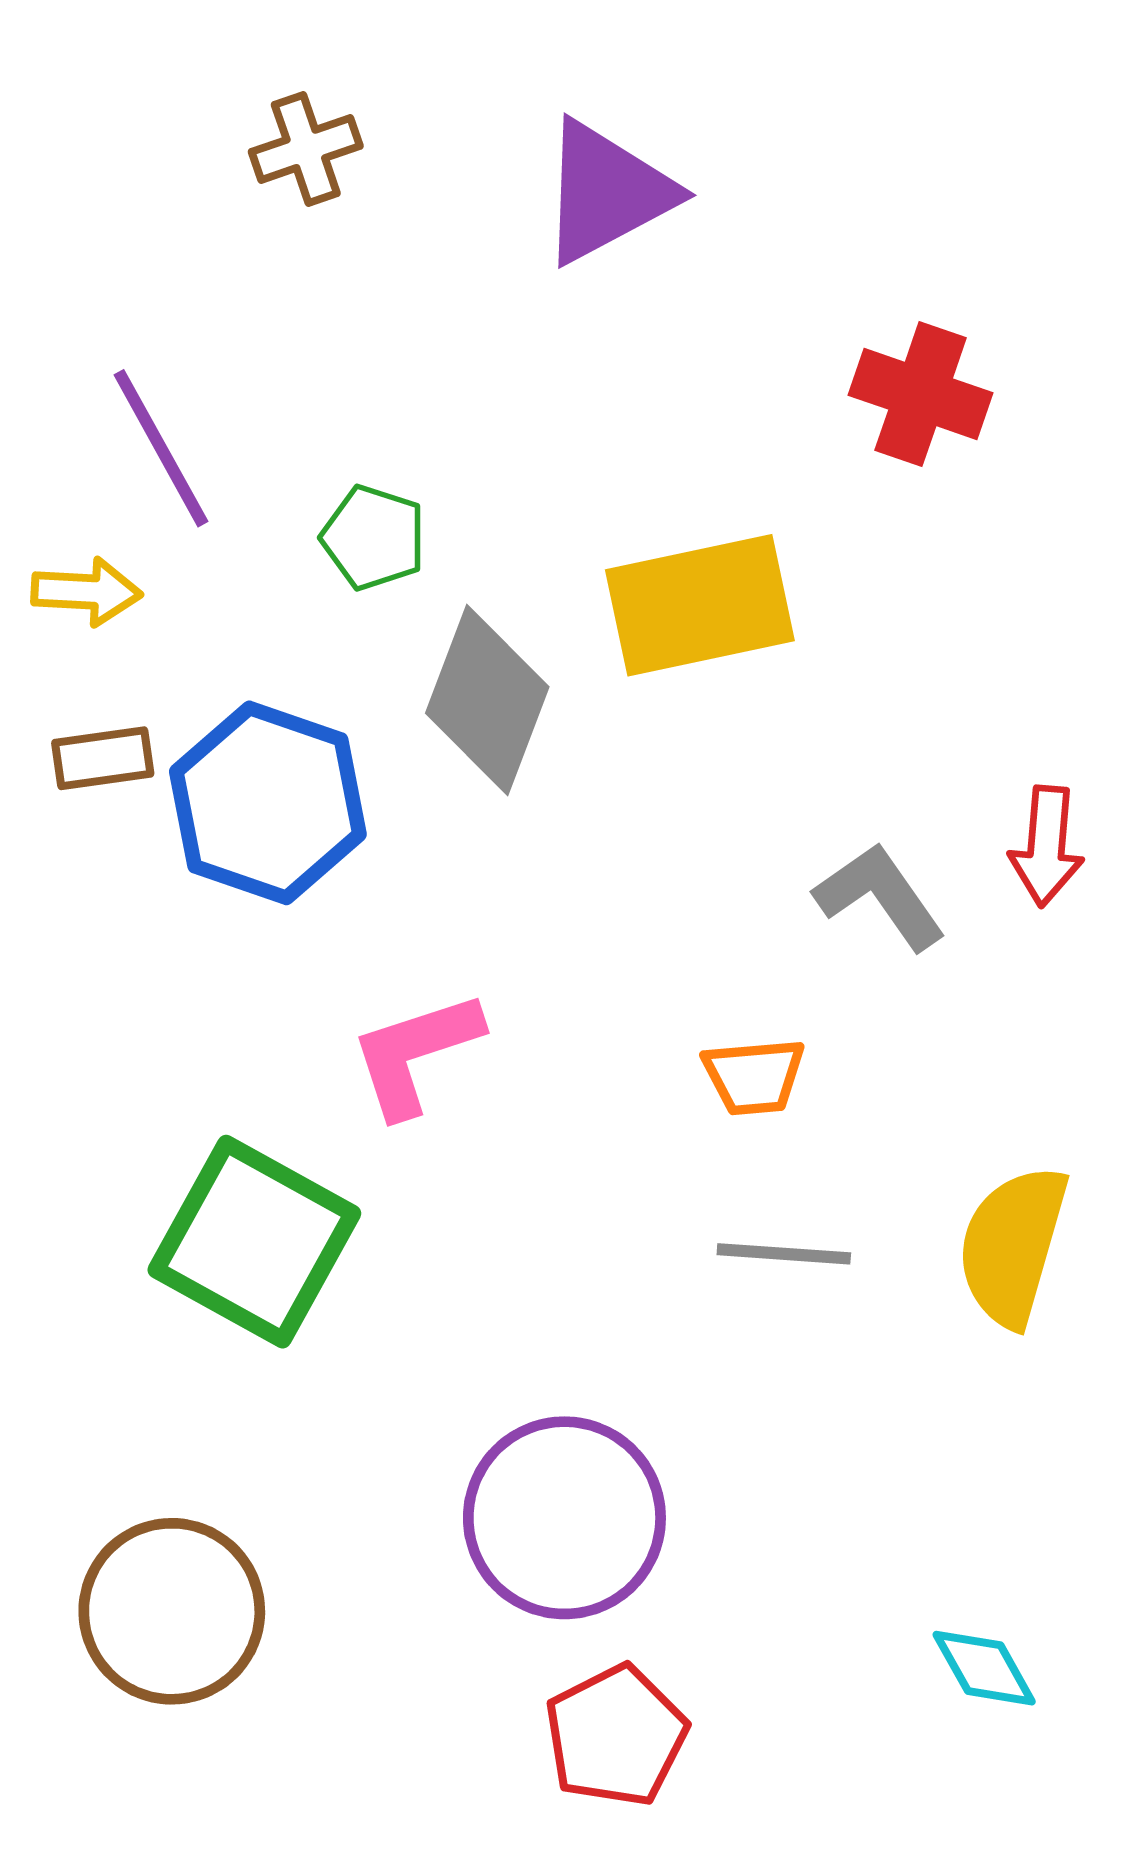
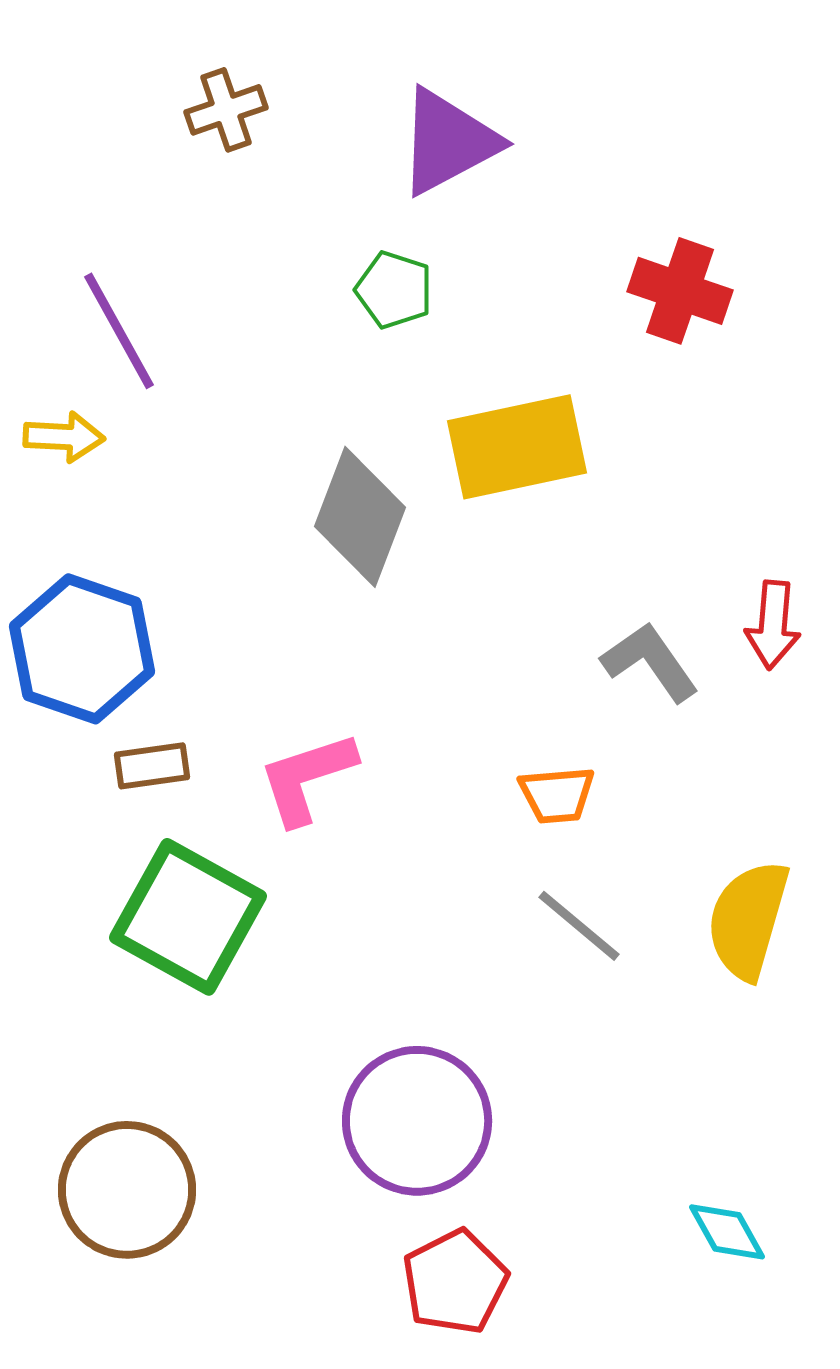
green pentagon: (374, 538) -> (394, 290), moved
brown rectangle: (103, 758) -> (152, 766), moved
blue hexagon: (268, 803) -> (82, 649), moved
gray line: (784, 1254) -> (579, 926), turned 36

